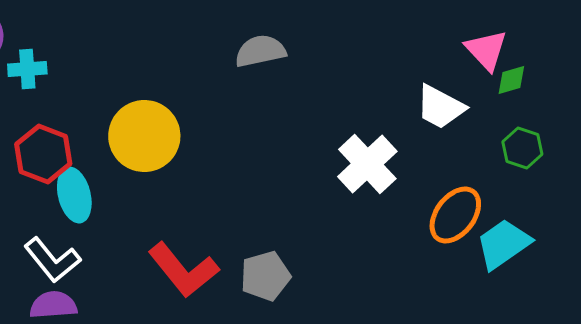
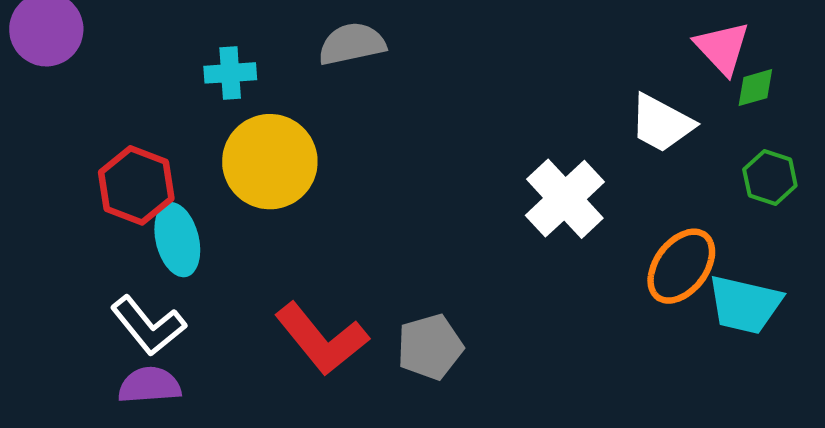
gray semicircle: (260, 51) -> (352, 44), moved
cyan cross: (27, 69) -> (230, 73), moved
cyan trapezoid: (503, 244) -> (745, 304), turned -132

